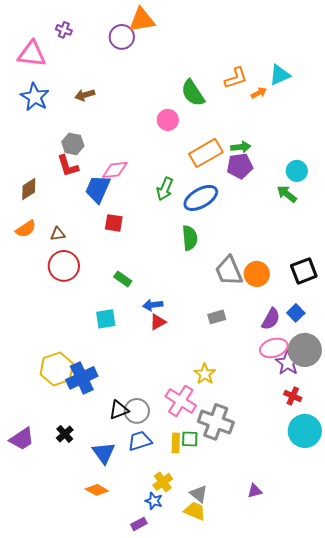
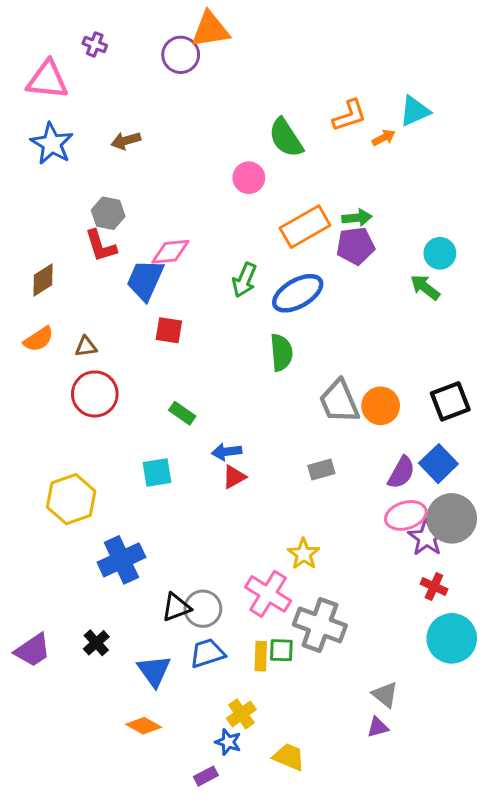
blue square: (296, 313) -> (438, 464), size x1.4
yellow hexagon: (57, 369) -> (71, 499), moved
gray triangle: (199, 494) -> (385, 695), moved

